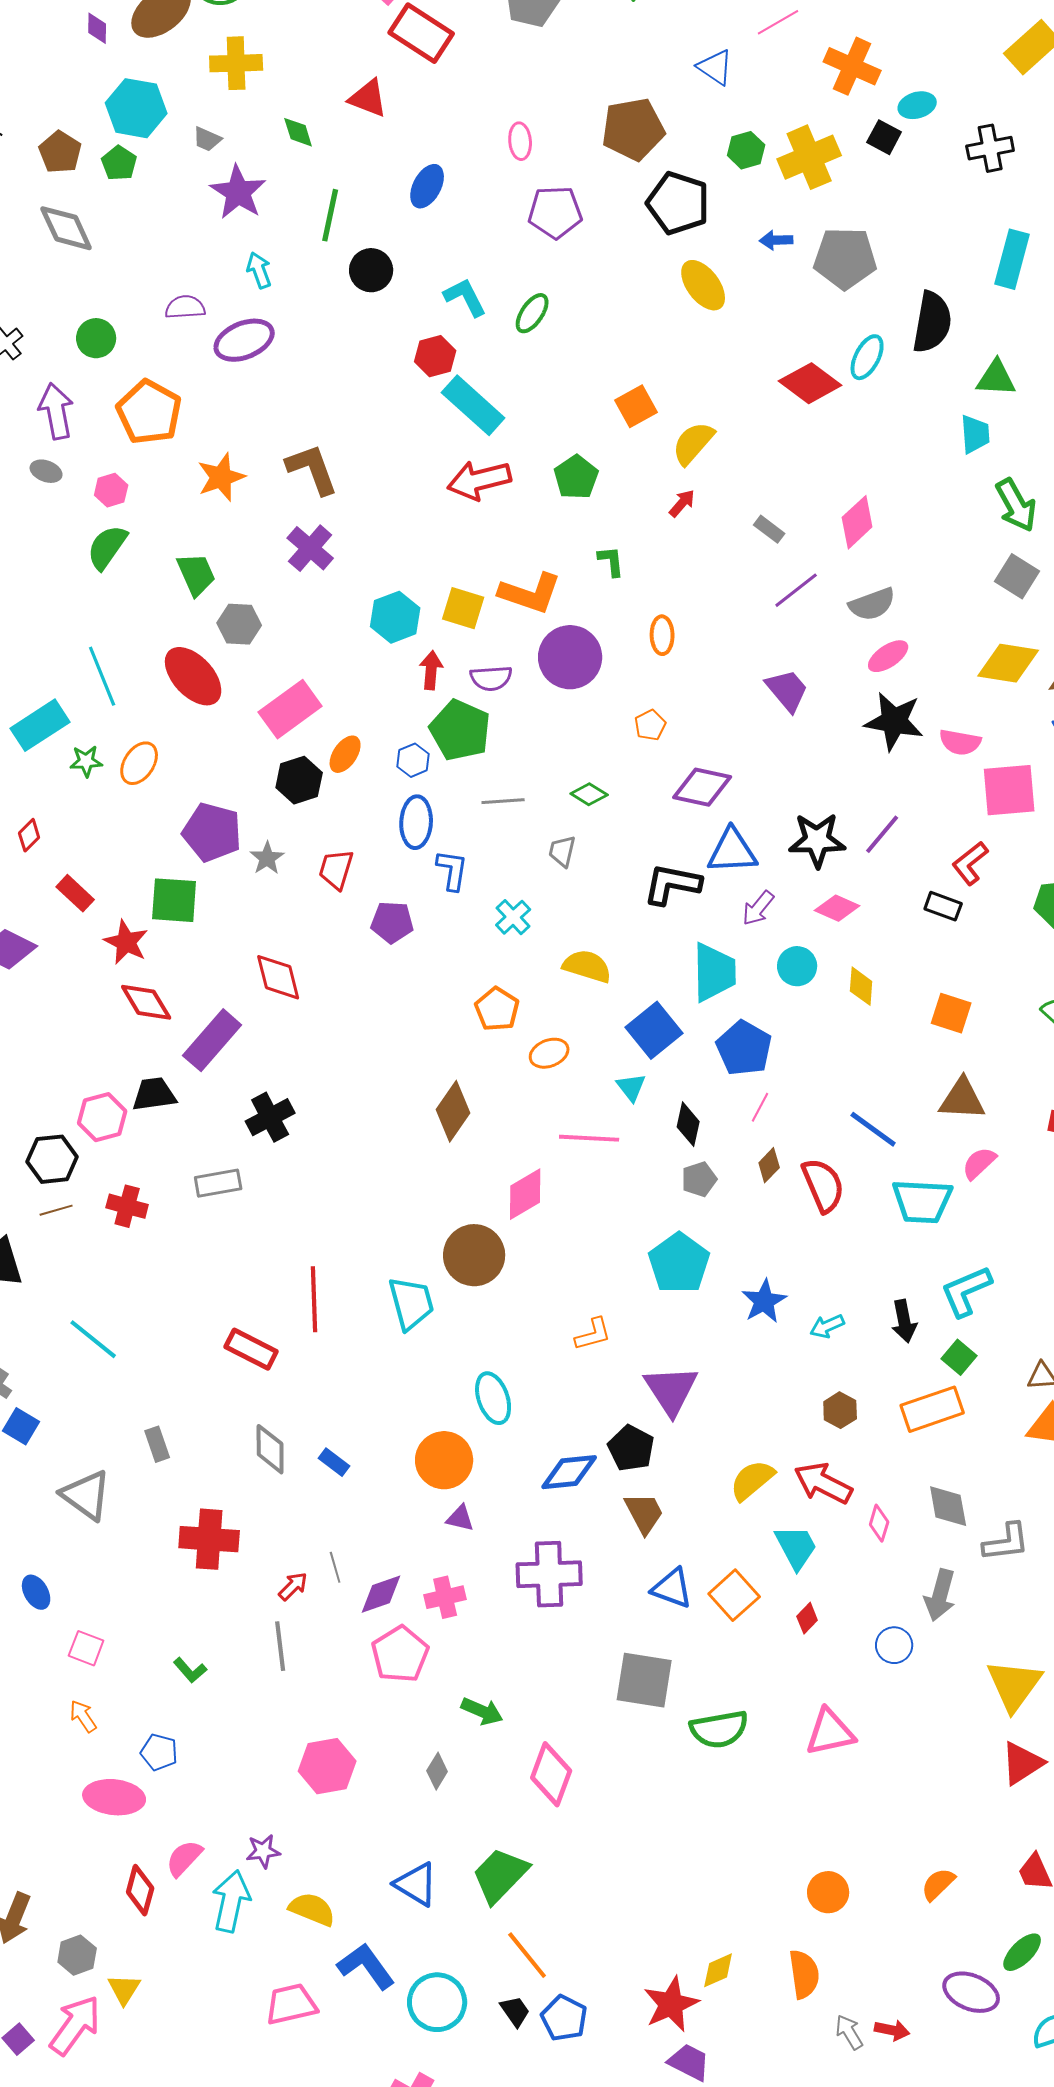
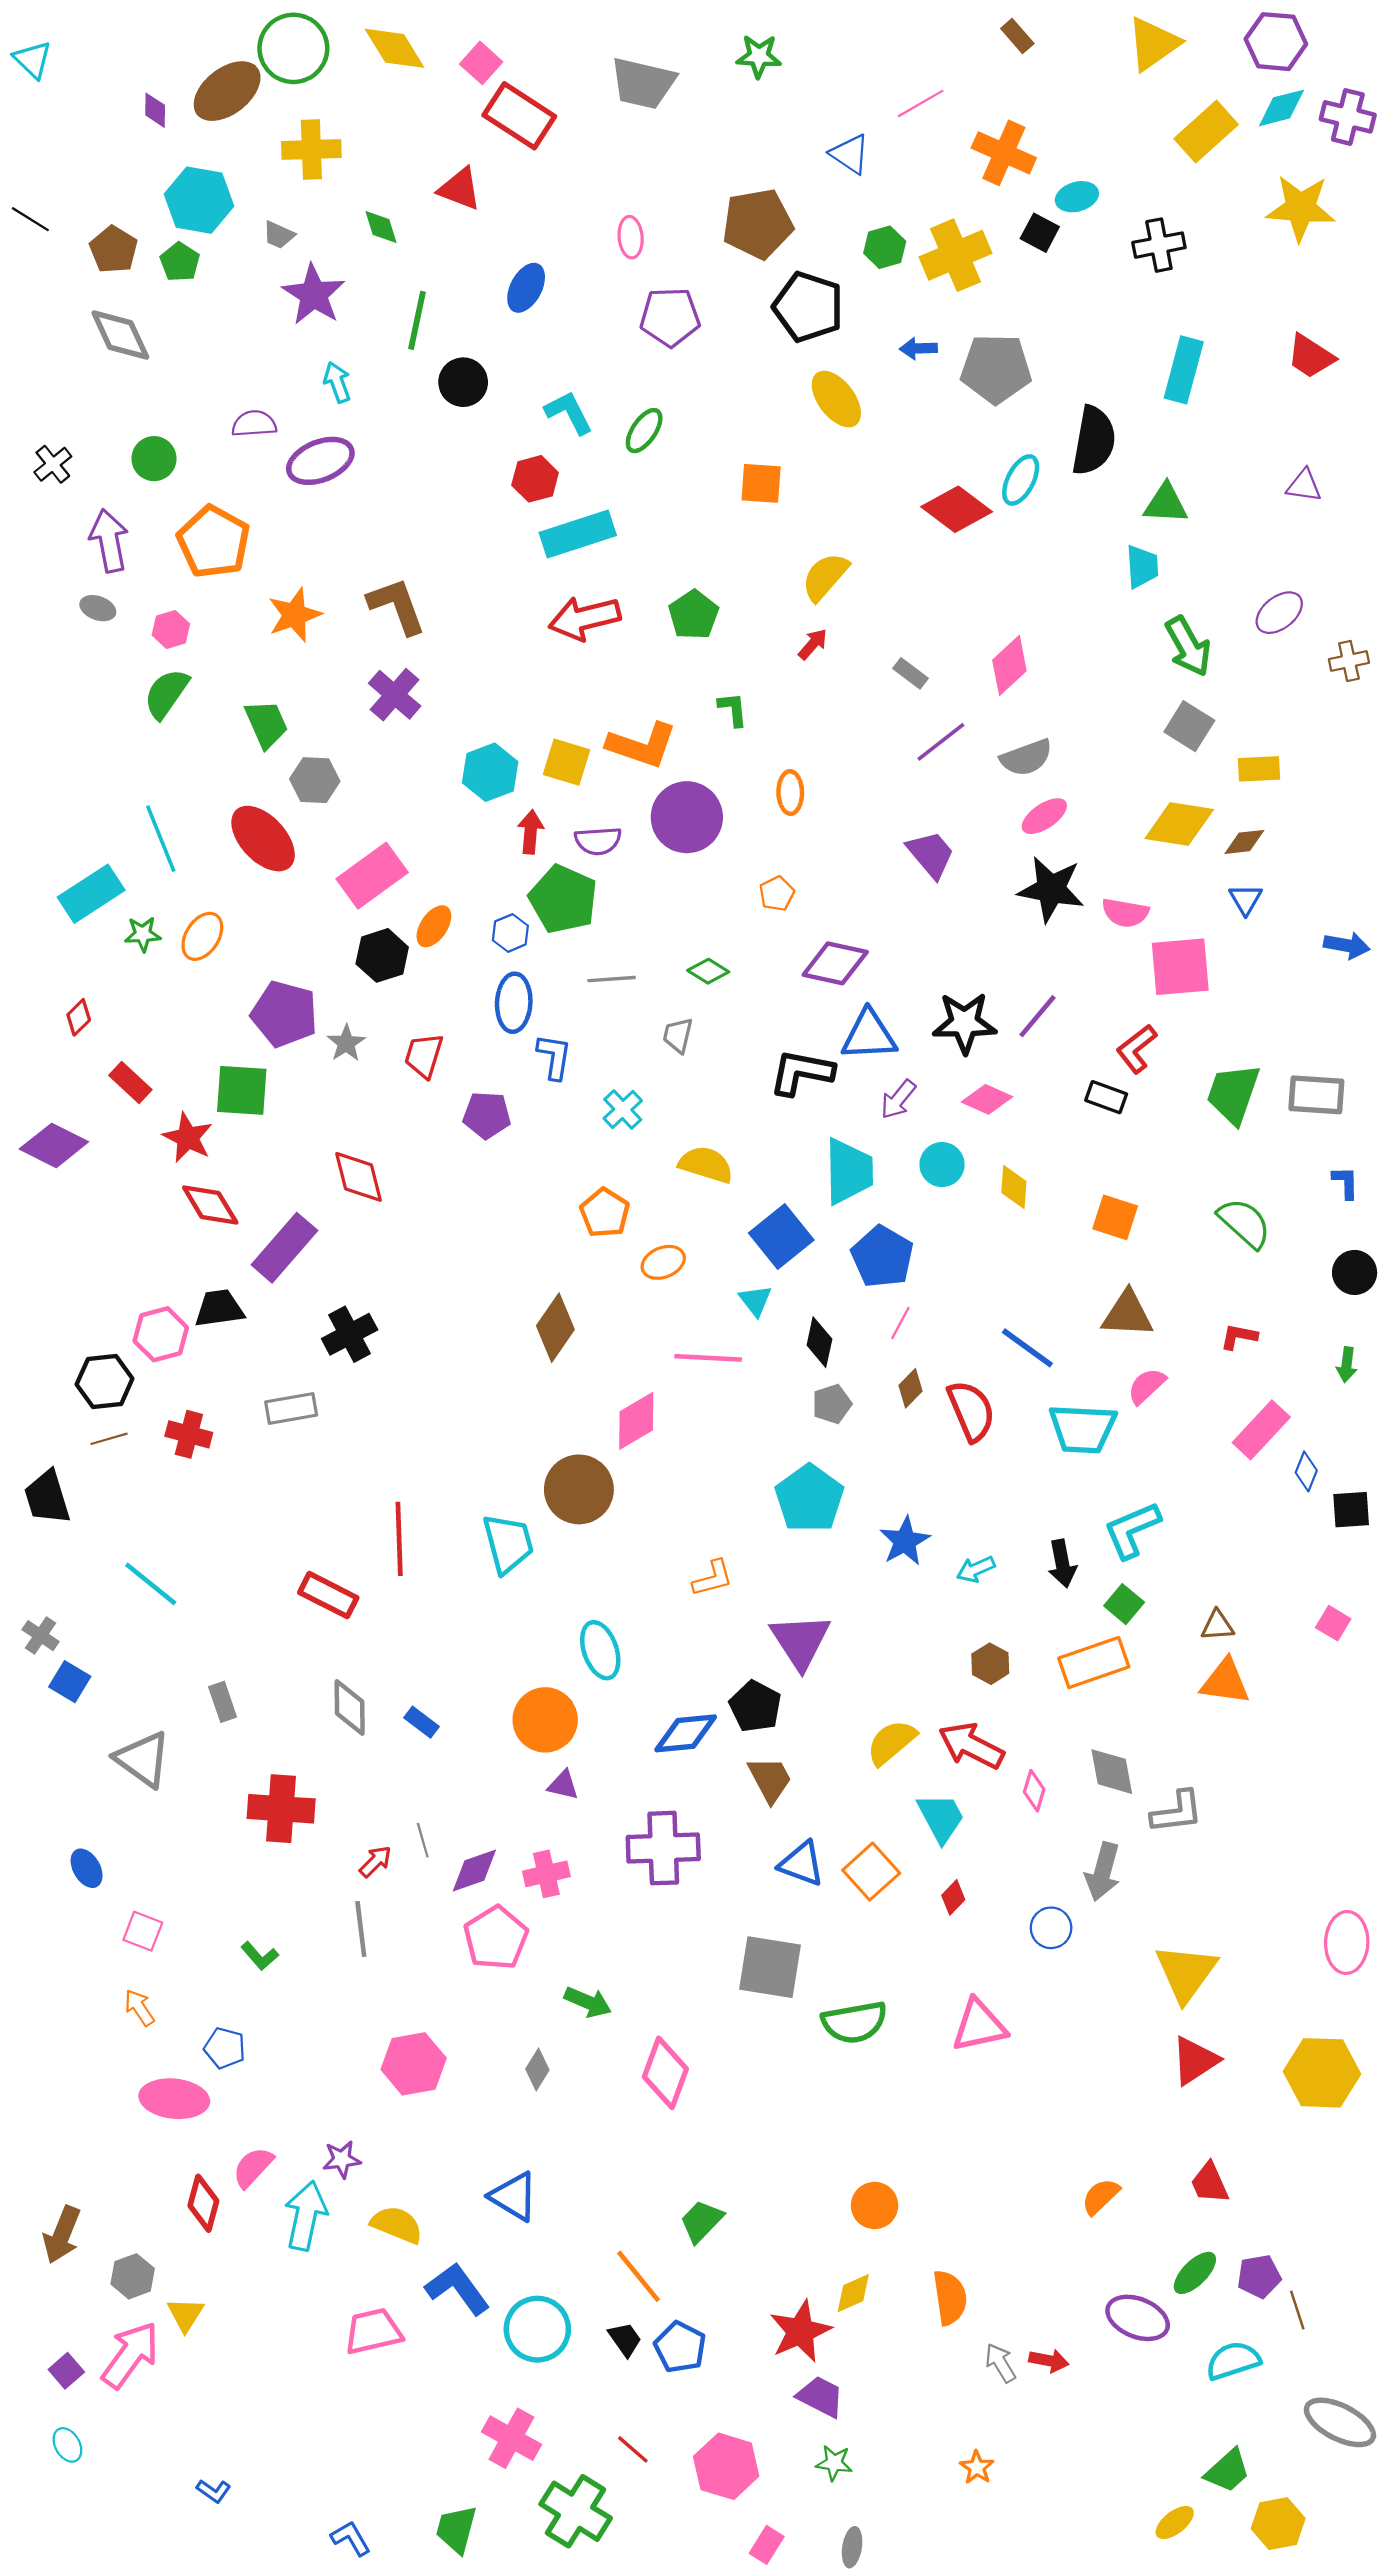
cyan rectangle: (473, 405) -> (578, 534), turned -60
orange square: (636, 406) -> (761, 483), moved, turned 33
green trapezoid: (500, 1875) -> (701, 2221), moved, size x0.7
orange circle: (828, 1892) -> (875, 2205), moved

